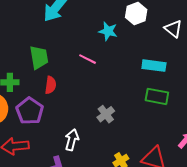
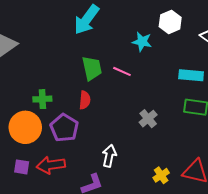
green trapezoid: (39, 57) -> (92, 68), moved
gray cross: (106, 114) -> (148, 119), moved

